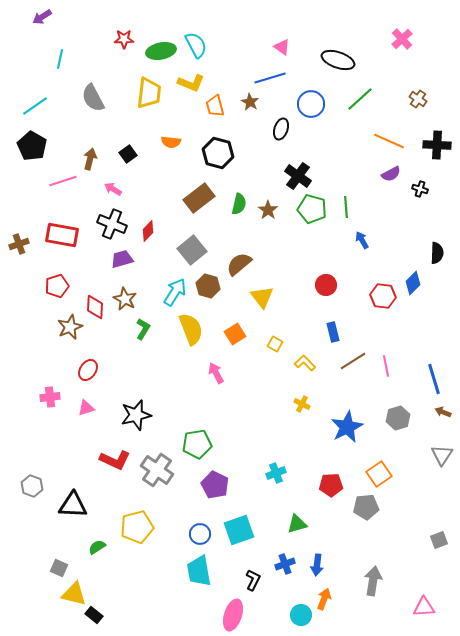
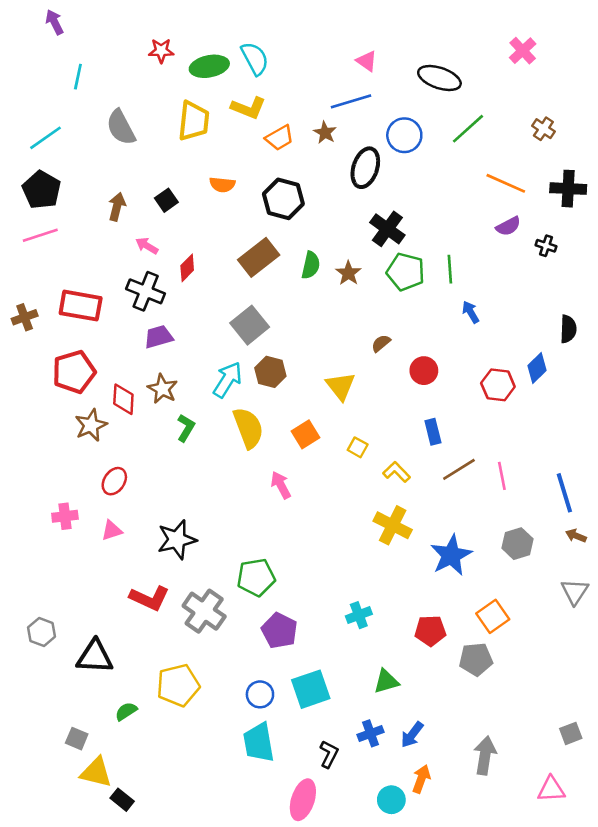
purple arrow: (42, 17) -> (55, 22), turned 96
orange trapezoid: (215, 106) -> (279, 138), turned -105
black ellipse: (281, 129) -> (365, 168), size x1.4
pink line: (63, 181) -> (40, 235), moved
red diamond: (148, 231) -> (187, 268), moved
brown semicircle: (239, 264) -> (381, 343), moved, size x0.6
red pentagon: (57, 286) -> (74, 372), size x1.4
yellow cross: (302, 404) -> (393, 525), size x1.8
gray square: (439, 540) -> (571, 733), moved
blue arrow: (317, 565) -> (412, 735), turned 30

